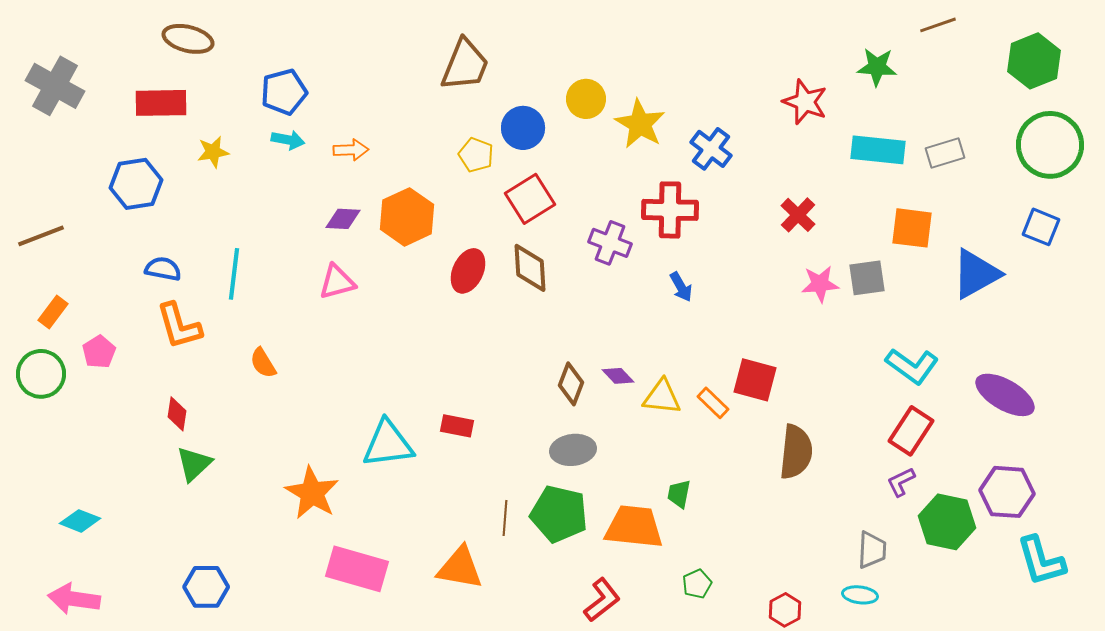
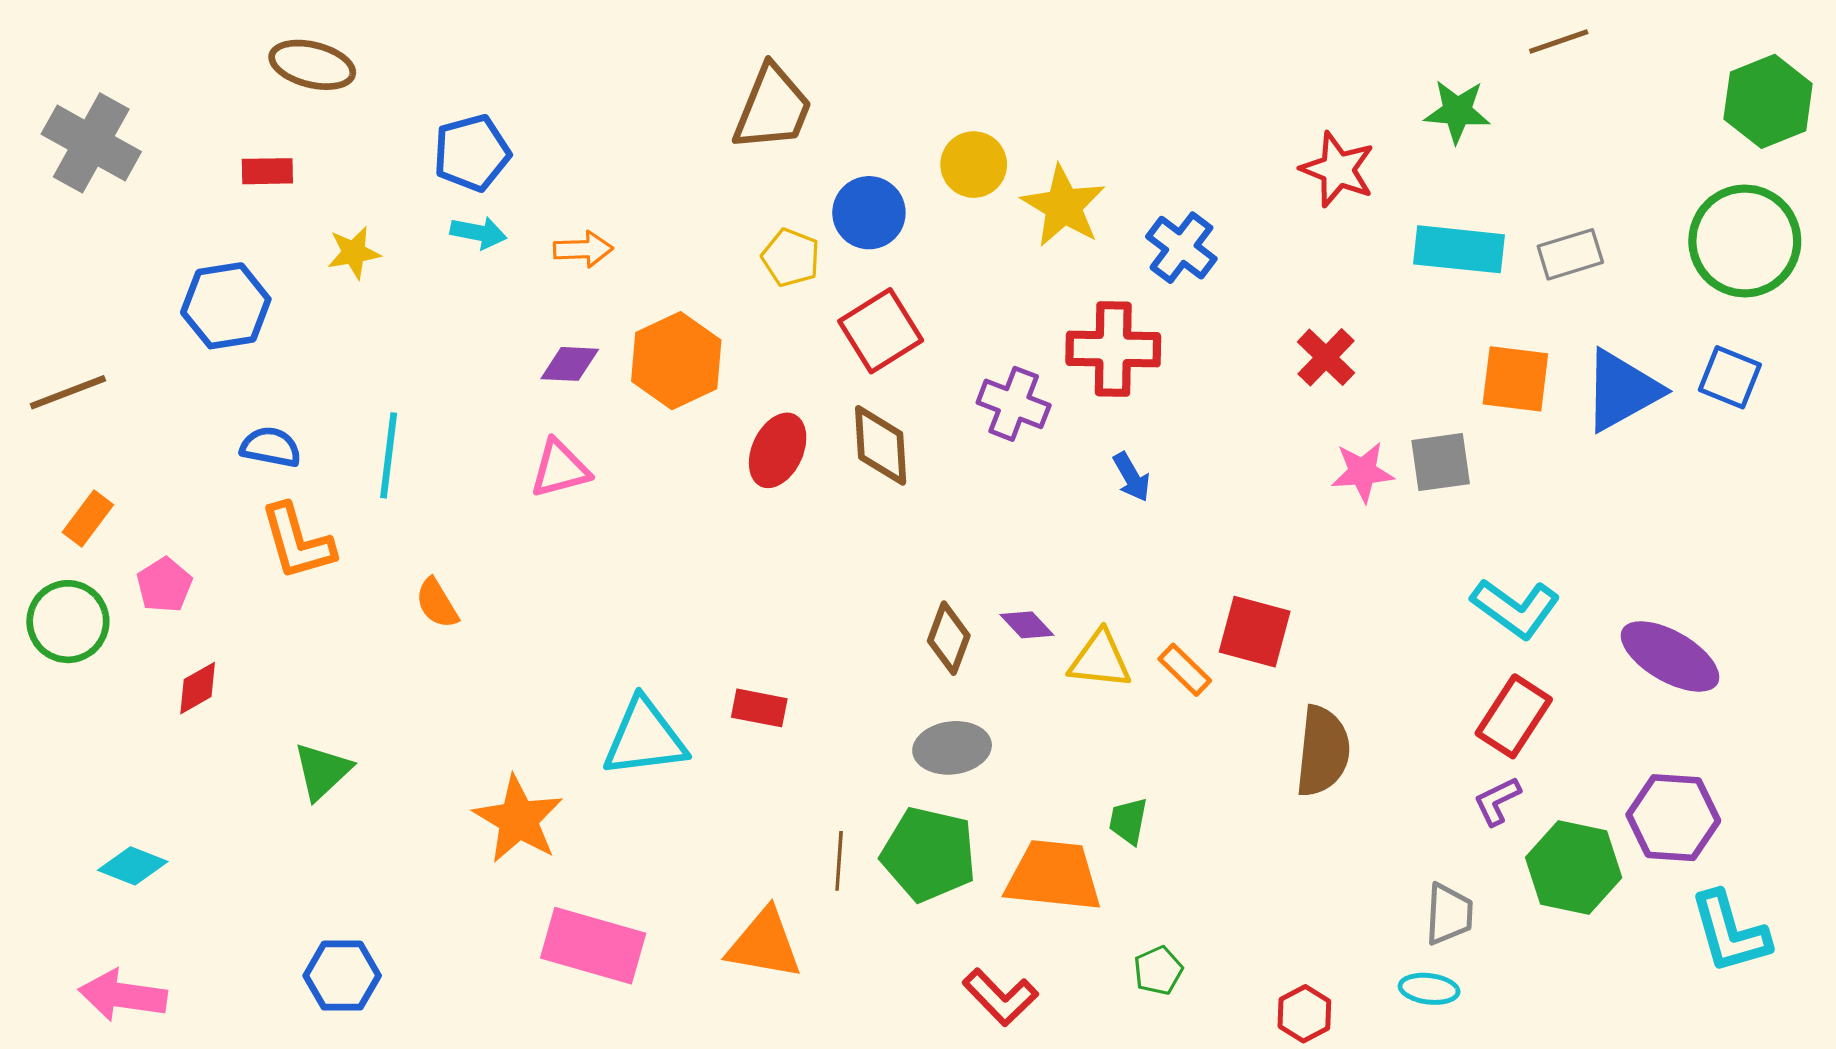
green hexagon: (1034, 61) -> (1768, 101), moved
red rectangle: (161, 103) -> (267, 171), size x0.6
blue triangle: (976, 274) -> (1622, 391), moved
red diamond: (177, 414) -> (198, 688), moved, turned 52
red L-shape: (602, 600) -> (1000, 997), turned 84

